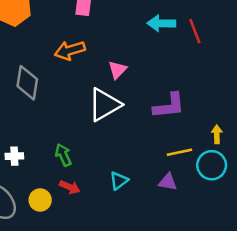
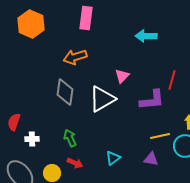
red line: (195, 31) -> (172, 80), moved, turned 36
pink triangle: (117, 70) -> (122, 76), moved
gray diamond: (27, 83) -> (65, 92), moved

